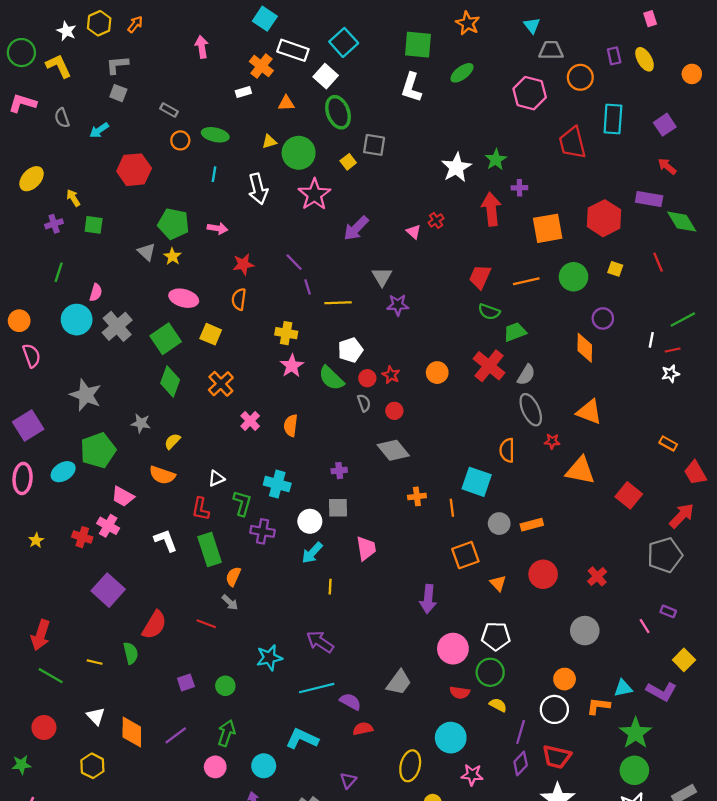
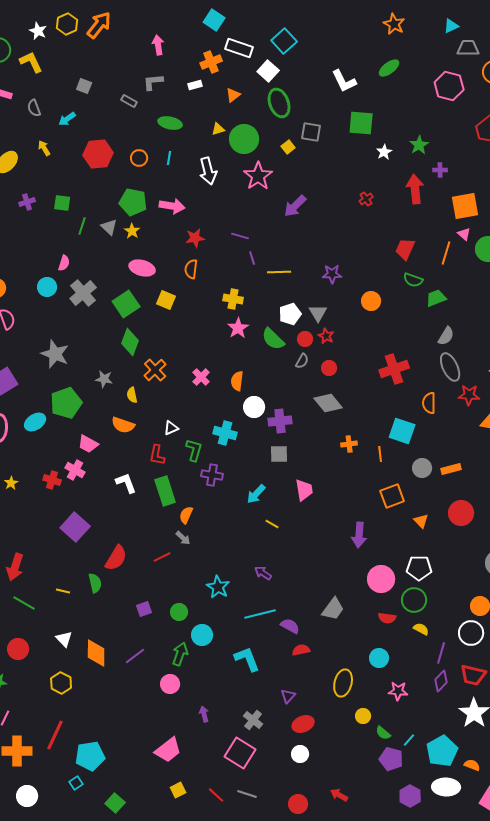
orange arrow: (135, 24) -> (99, 25), size x1.8
cyan triangle: (532, 25) -> (451, 26), turned 42
green square: (418, 45) -> (361, 123), moved
gray L-shape: (117, 65) -> (153, 82), moved
orange cross: (261, 66) -> (211, 62), turned 30
white L-shape: (411, 87) -> (344, 81), turned -44
orange triangle: (286, 103) -> (233, 95), turned -35
orange circle: (180, 140) -> (139, 158), moved
white star: (456, 167) -> (384, 152), size x0.6
yellow arrow: (73, 198) -> (44, 148), moved
pink arrow: (217, 228) -> (172, 206), size x1.4
pink triangle: (414, 232) -> (464, 234), moved
purple line: (294, 262) -> (240, 236), turned -30
green line: (59, 272) -> (82, 226), moved
gray triangle: (382, 277) -> (318, 313), moved
orange line: (526, 281) -> (446, 253), turned -60
cyan circle: (77, 320) -> (47, 287), size x0.7
red cross: (489, 366) -> (394, 369), moved, turned 32
orange circle: (437, 373) -> (371, 301), moved
orange cross: (221, 384) -> (155, 370), moved
gray semicircle: (364, 403) -> (302, 361), turned 49
yellow semicircle: (172, 441) -> (132, 395), turned -56
red star: (552, 441) -> (469, 395), size x1.5
purple cross: (339, 471) -> (280, 421), size x1.6
white circle: (310, 521) -> (254, 407), moved
yellow line: (330, 587) -> (272, 524), turned -64
red line: (206, 624) -> (162, 557), turned -48
purple arrow: (320, 642) -> (263, 573), size x0.7
cyan star: (269, 658) -> (218, 587), turned -30
cyan circle: (451, 738) -> (379, 658), size x0.7
cyan L-shape: (302, 739) -> (247, 659), turned 44
cyan circle: (264, 766) -> (202, 635), moved

